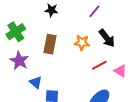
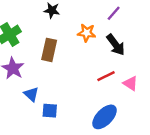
purple line: (94, 11) -> (114, 13), moved
orange star: (82, 43) -> (87, 33), moved

